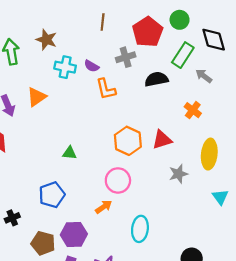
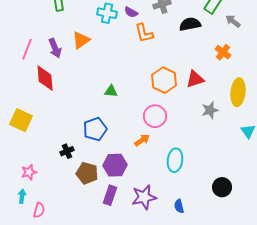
black cross: (12, 218) -> (67, 151), moved

